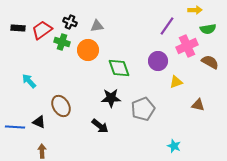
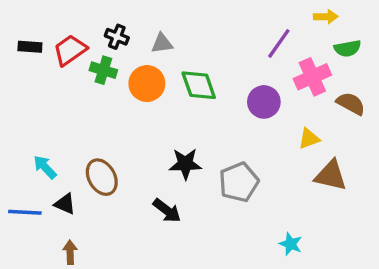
green diamond: (119, 68) -> (199, 85), moved
cyan arrow: (29, 81) -> (45, 167), moved
yellow triangle: (176, 82) -> (309, 139), moved
brown triangle: (198, 105) -> (331, 175), size x1.5

